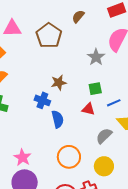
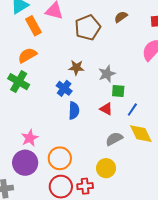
gray star: (96, 57) -> (107, 74), moved
brown star: (59, 83) -> (76, 68), moved
blue line: (114, 103) -> (132, 110), turned -48
orange circle: (69, 157) -> (60, 158), moved

